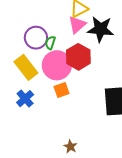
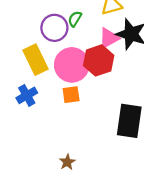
pink triangle: (77, 25) -> (109, 38), moved
green semicircle: (50, 43) -> (75, 19), moved

